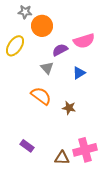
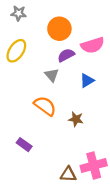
gray star: (25, 12) -> (19, 13), moved
orange circle: (42, 26) -> (59, 29), moved
purple rectangle: (27, 146) -> (24, 145), moved

